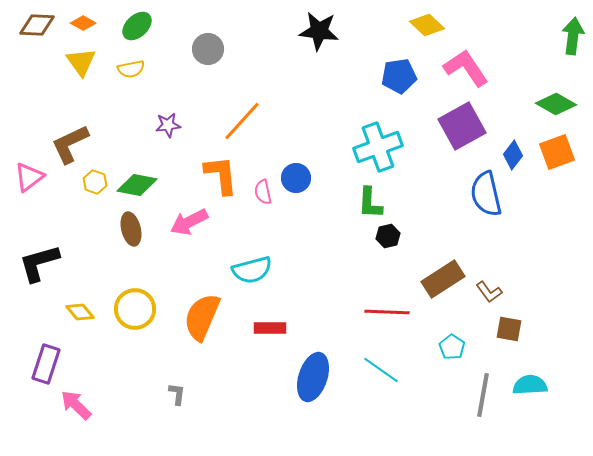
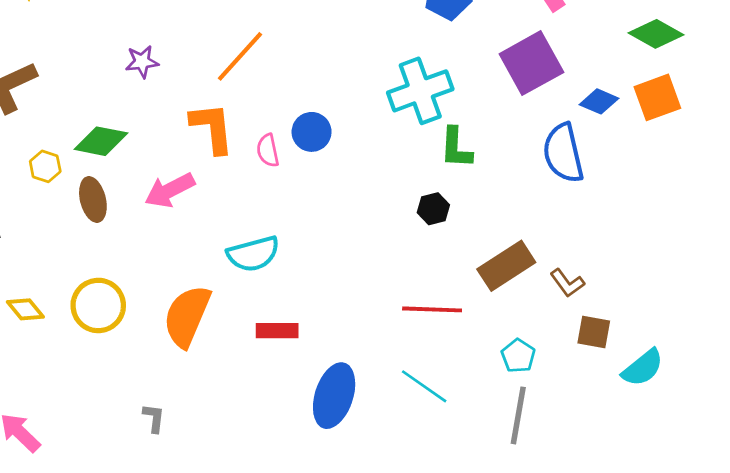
blue diamond: (513, 155) -> (599, 101), turned 76
yellow hexagon: (95, 182) -> (45, 166), moved
green L-shape: (370, 203) -> (456, 148), moved
cyan semicircle: (530, 385) -> (643, 368), moved, turned 144
gray line: (483, 395) -> (518, 415), moved

